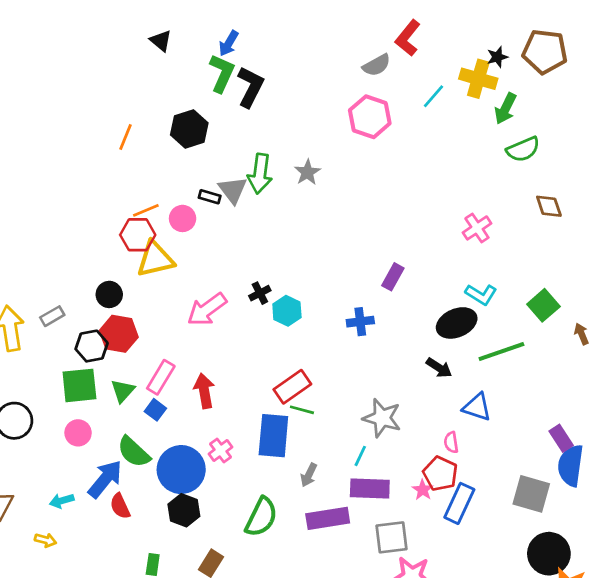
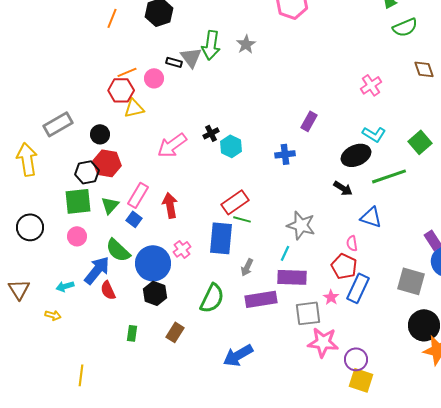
yellow triangle: (155, 259) -> (134, 108), size x0.7
gray rectangle: (52, 316) -> (58, 124), moved, size x1.6
pink star: (423, 490) -> (331, 297), moved

